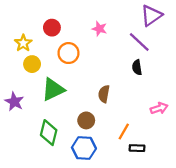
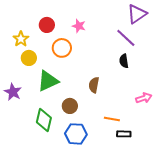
pink star: (99, 29) -> (79, 26), moved
brown circle: (86, 120) -> (70, 106), moved
orange line: (124, 131) -> (112, 119), turned 70

